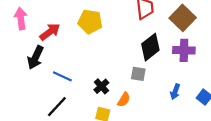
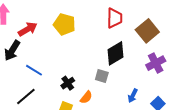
purple cross: (184, 50) -> (156, 63), moved, turned -36

